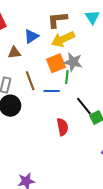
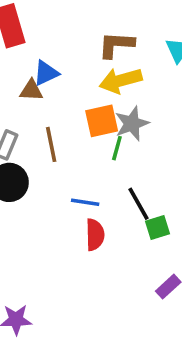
blue triangle: (31, 36) -> (46, 73), moved
gray star: (73, 62) -> (132, 124), turned 30
blue line: (52, 91) -> (85, 202), moved

